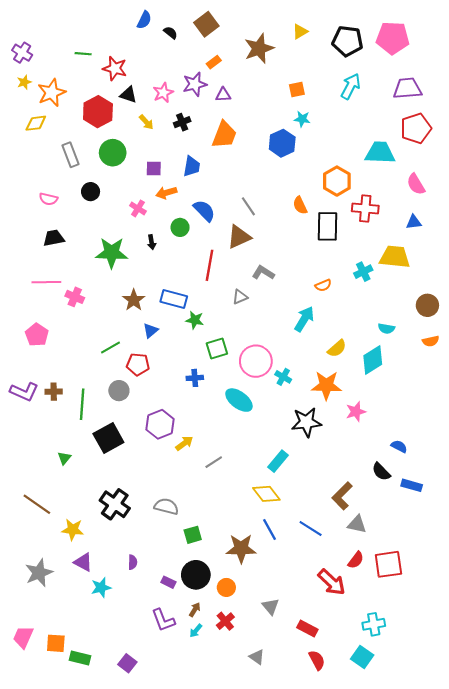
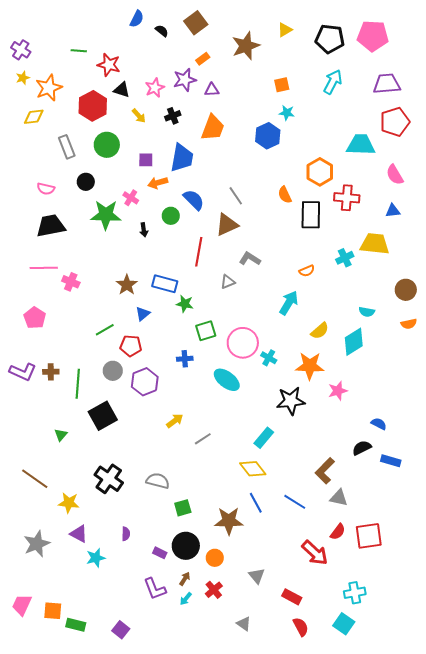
blue trapezoid: (192, 166) -> (182, 158), size x1.4
black trapezoid: (54, 238) -> (51, 226), size x1.4
green star: (112, 253) -> (106, 215), moved
purple hexagon: (160, 424) -> (145, 382), moved
black semicircle: (381, 472) -> (362, 448), turned 108

